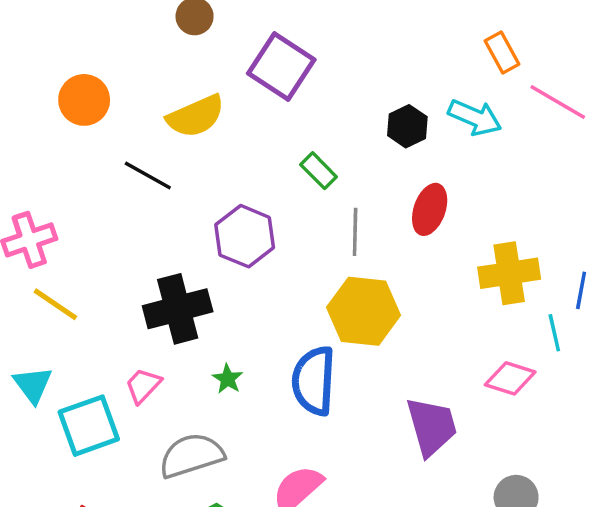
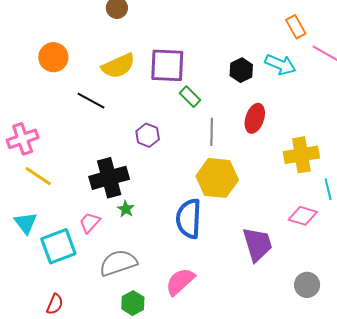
purple square: (281, 66) -> (167, 65), moved, turned -30
purple hexagon: (245, 236) -> (148, 135), size x0.7
green star: (228, 379) -> (126, 209), moved

